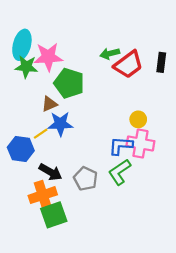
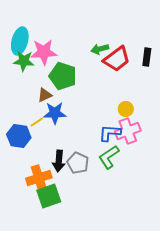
pink cross: (140, 144) -> (128, 131), turned -30
black arrow: (50, 172) -> (59, 161), moved, turned 65

